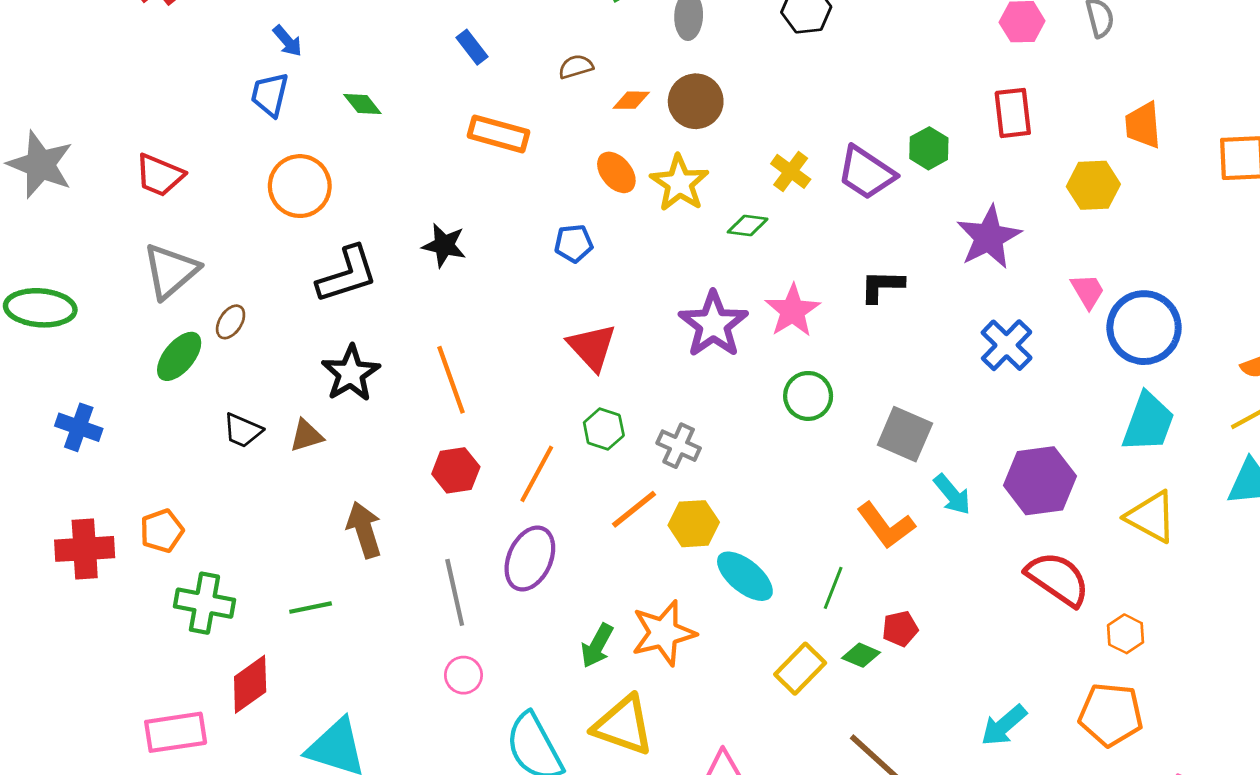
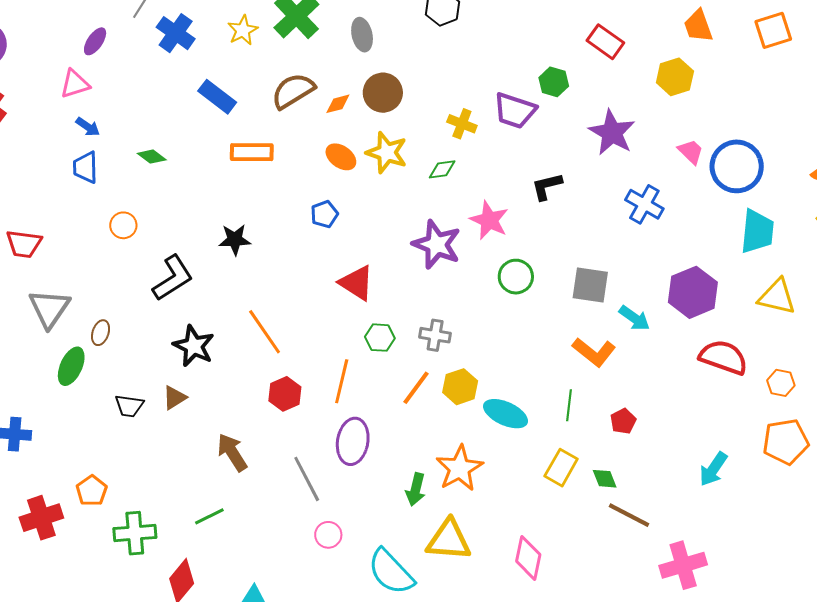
blue rectangle: (472, 47) -> (217, 97), size x1.5
brown semicircle: (576, 67) -> (293, 91), size x1.8
red rectangle: (1013, 113) -> (605, 42), turned -33
orange circle: (300, 186) -> (123, 225), size x0.6
green diamond: (861, 655) -> (605, 479), moved, turned 60

